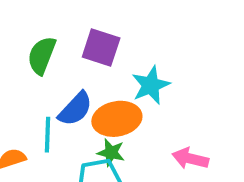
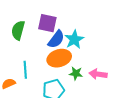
blue semicircle: (75, 109) -> (56, 39), moved
green star: (111, 153) -> (76, 73), moved

